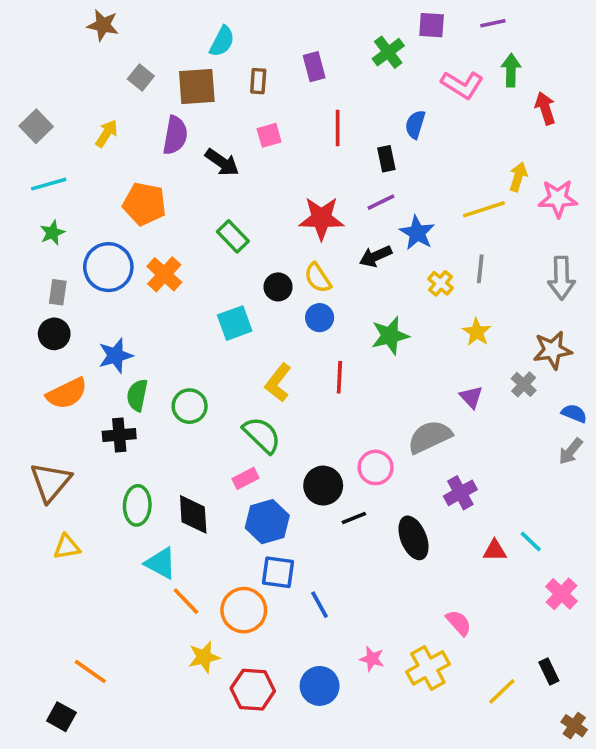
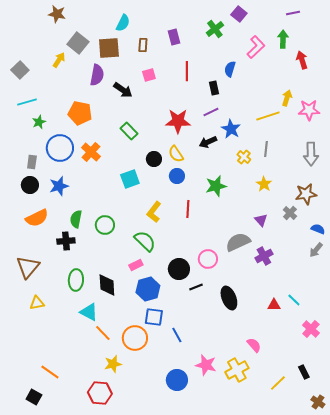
purple line: (493, 23) -> (293, 13), moved
purple square: (432, 25) -> (239, 14), turned 35
gray square: (141, 77) -> (78, 43), size x1.5
pink L-shape: (462, 85) -> (256, 47), turned -75
yellow arrow: (107, 133) -> (59, 60), moved
green star: (52, 233) -> (39, 122), moved
blue star: (116, 356) -> (59, 186), moved
purple cross: (460, 493) -> (264, 256), moved
pink star: (372, 659) -> (206, 365), size x1.5
red hexagon: (253, 690) -> (100, 393), moved

